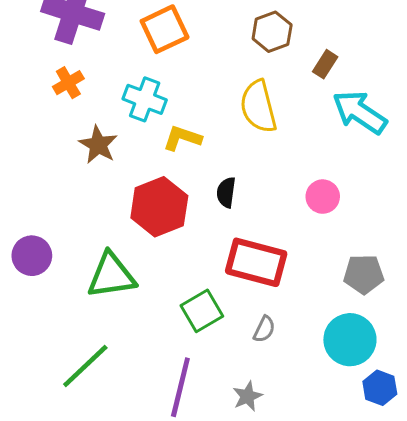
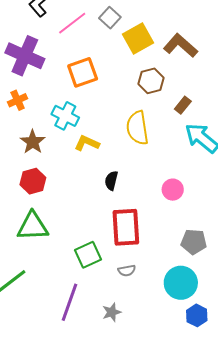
red hexagon: (159, 207) -> (33, 181), moved, size x0.7
red rectangle: (256, 262) -> (126, 227), turned 66
gray semicircle: (264, 329) -> (127, 270), turned 48

